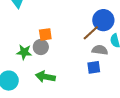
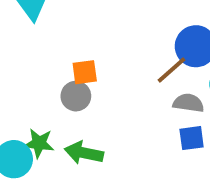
green star: (24, 52) -> (39, 143), moved
blue square: (94, 67) -> (192, 138), moved

